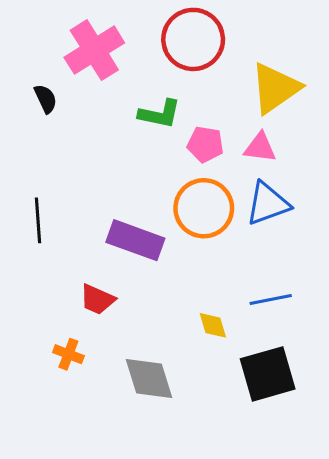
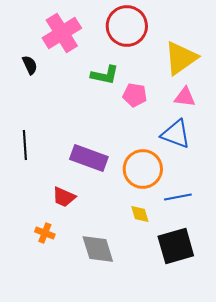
pink triangle: (260, 147) -> (185, 97), moved
blue triangle: (268, 204) -> (176, 134), turned 40
orange circle: (204, 208) -> (143, 169), moved

